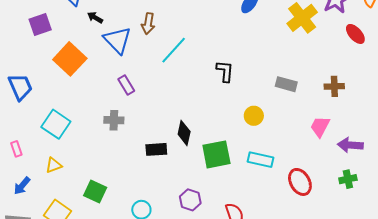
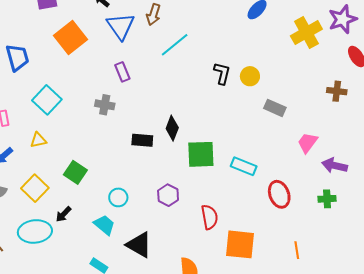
gray rectangle: (286, 84) -> (275, 108), moved
brown cross: (334, 86) -> (337, 91), moved
yellow circle: (254, 116) -> (250, 76), moved

